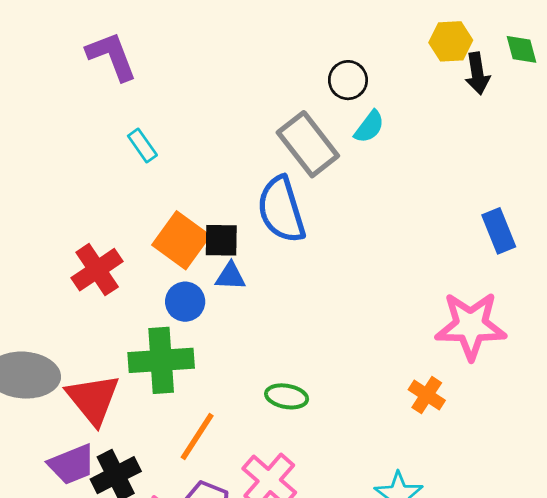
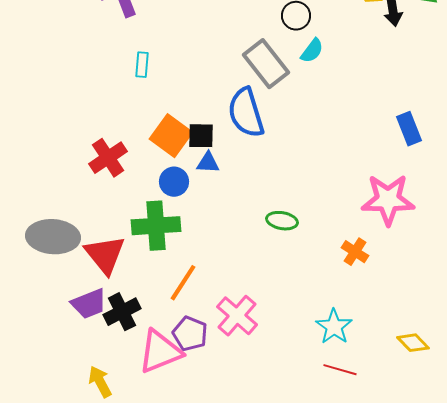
cyan rectangle: (142, 145) -> (142, 65), turned 40
green ellipse: (287, 396) -> (282, 221), moved

